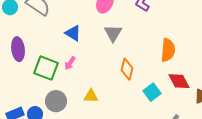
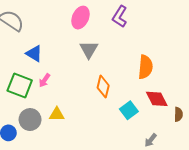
blue triangle: (73, 33) -> (34, 54), moved
yellow triangle: (91, 96) -> (57, 114), moved

